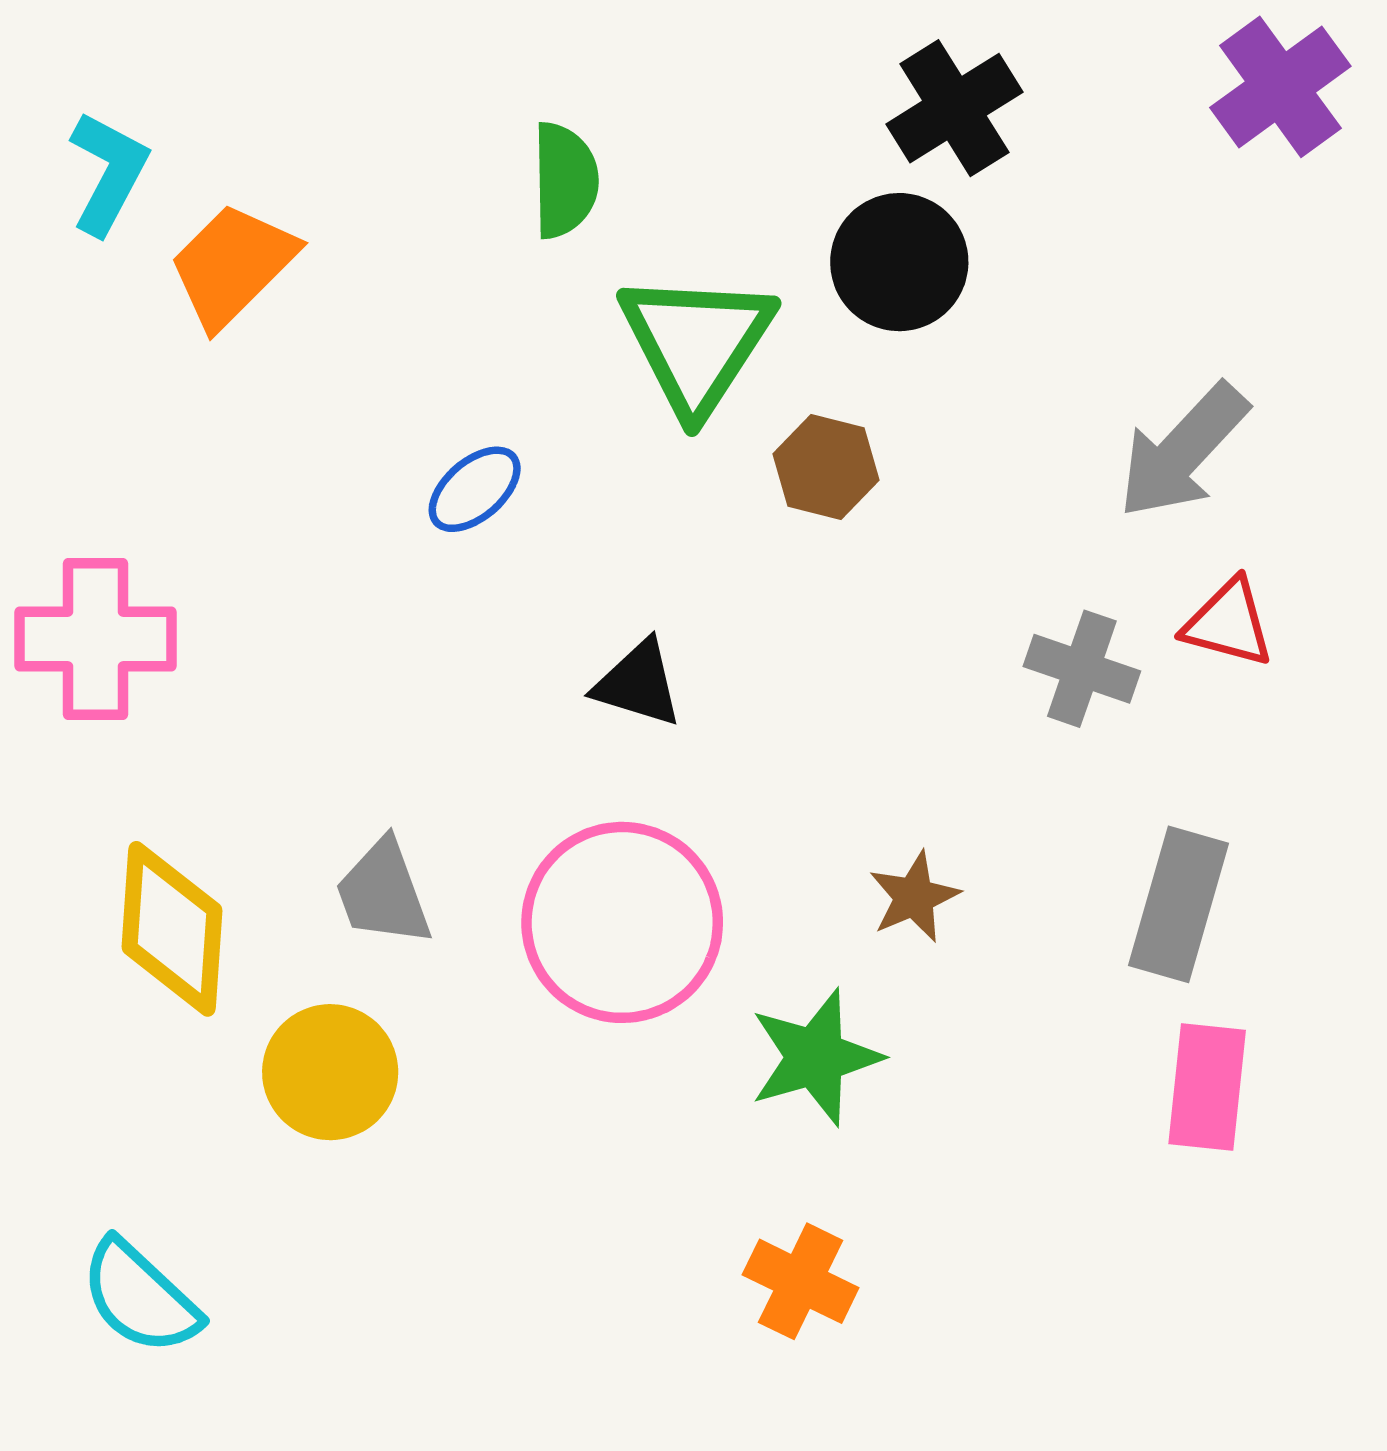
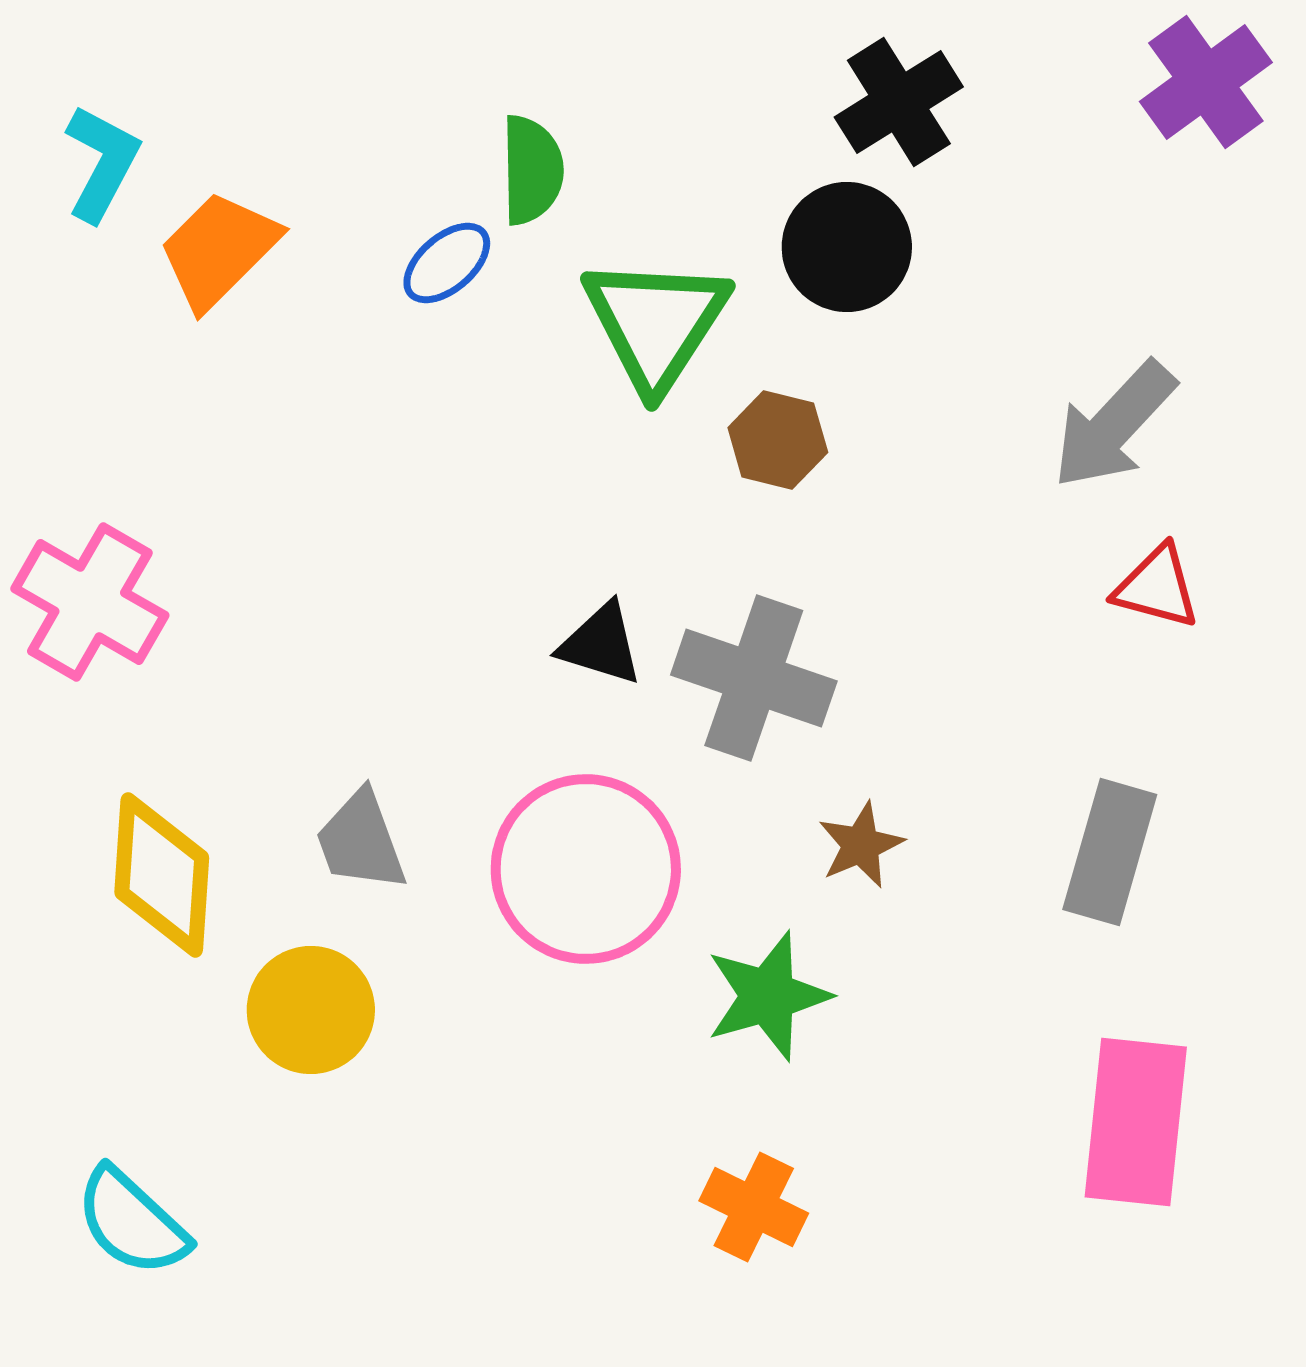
blue ellipse: (475, 489) -> (447, 263), moved
pink cross: (96, 639) -> (90, 602), turned 30
gray cross: (1082, 669) -> (754, 678), moved, size x1.5
pink rectangle: (1207, 1087) -> (1136, 1122), moved, size x1.4

